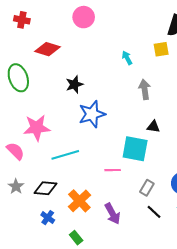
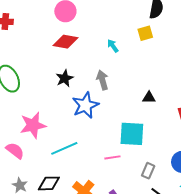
red diamond: (47, 49) -> (66, 42), moved
gray arrow: (145, 90) -> (102, 80), moved
black triangle: (153, 127) -> (149, 98), moved

